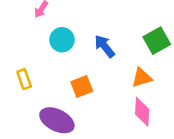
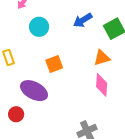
blue arrow: (105, 46) -> (83, 20), moved, turned -84

